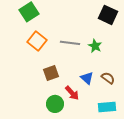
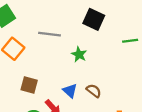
gray line: (70, 43) -> (50, 34), moved
brown square: (51, 73) -> (29, 85), turned 35

